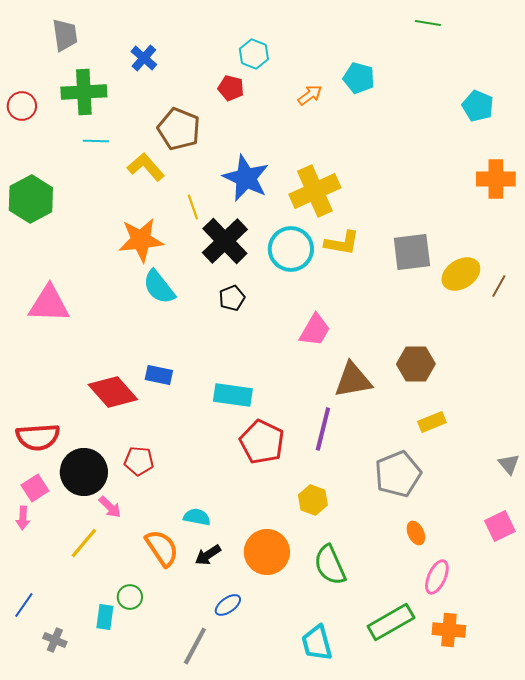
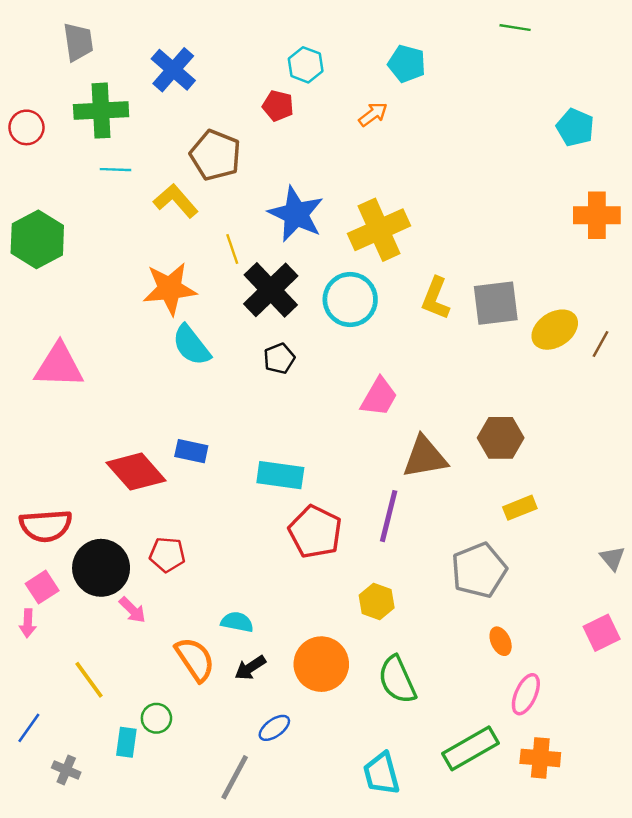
blue cross: (144, 58) -> (173, 70), size x1.4
cyan pentagon: (359, 78) -> (407, 64), moved
yellow L-shape: (342, 243) -> (436, 298), moved, turned 102
yellow line: (84, 543) -> (89, 680), moved, turned -76

